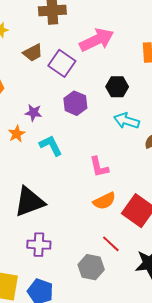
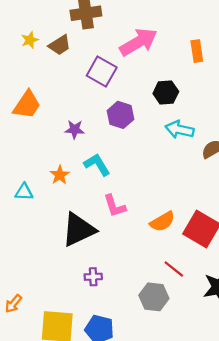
brown trapezoid: (33, 53) -> (60, 45), moved
orange star: (17, 134) -> (60, 175), moved
pink L-shape: (99, 167) -> (115, 206), moved
purple cross: (39, 245) -> (93, 277), size x0.7

